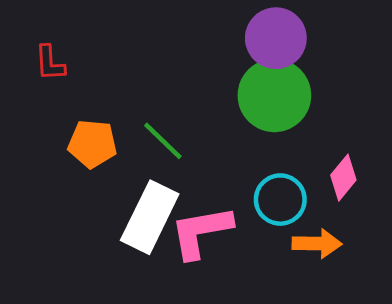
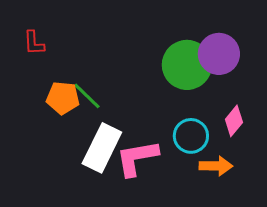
purple circle: (276, 38) -> (219, 54), moved
green line: (163, 141) -> (87, 96), moved

